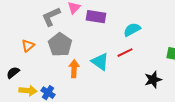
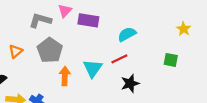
gray L-shape: (51, 17) -> (40, 20), turned 40
cyan triangle: (100, 62) -> (93, 68), turned 30
black star: (153, 80) -> (130, 83), moved

